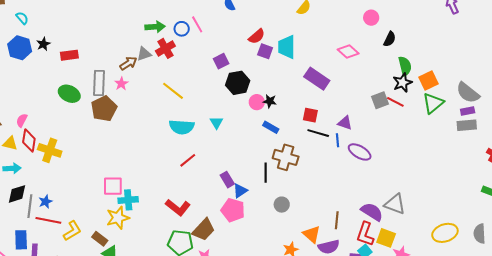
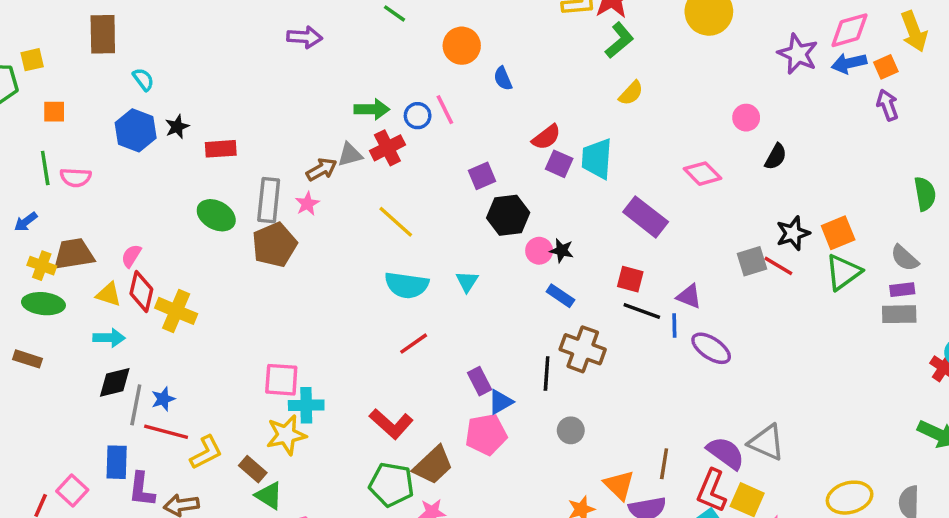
green semicircle: (405, 66) -> (925, 194), moved
gray semicircle: (468, 93) -> (905, 258), size x0.7
pink pentagon: (233, 210) -> (486, 434), turned -30

